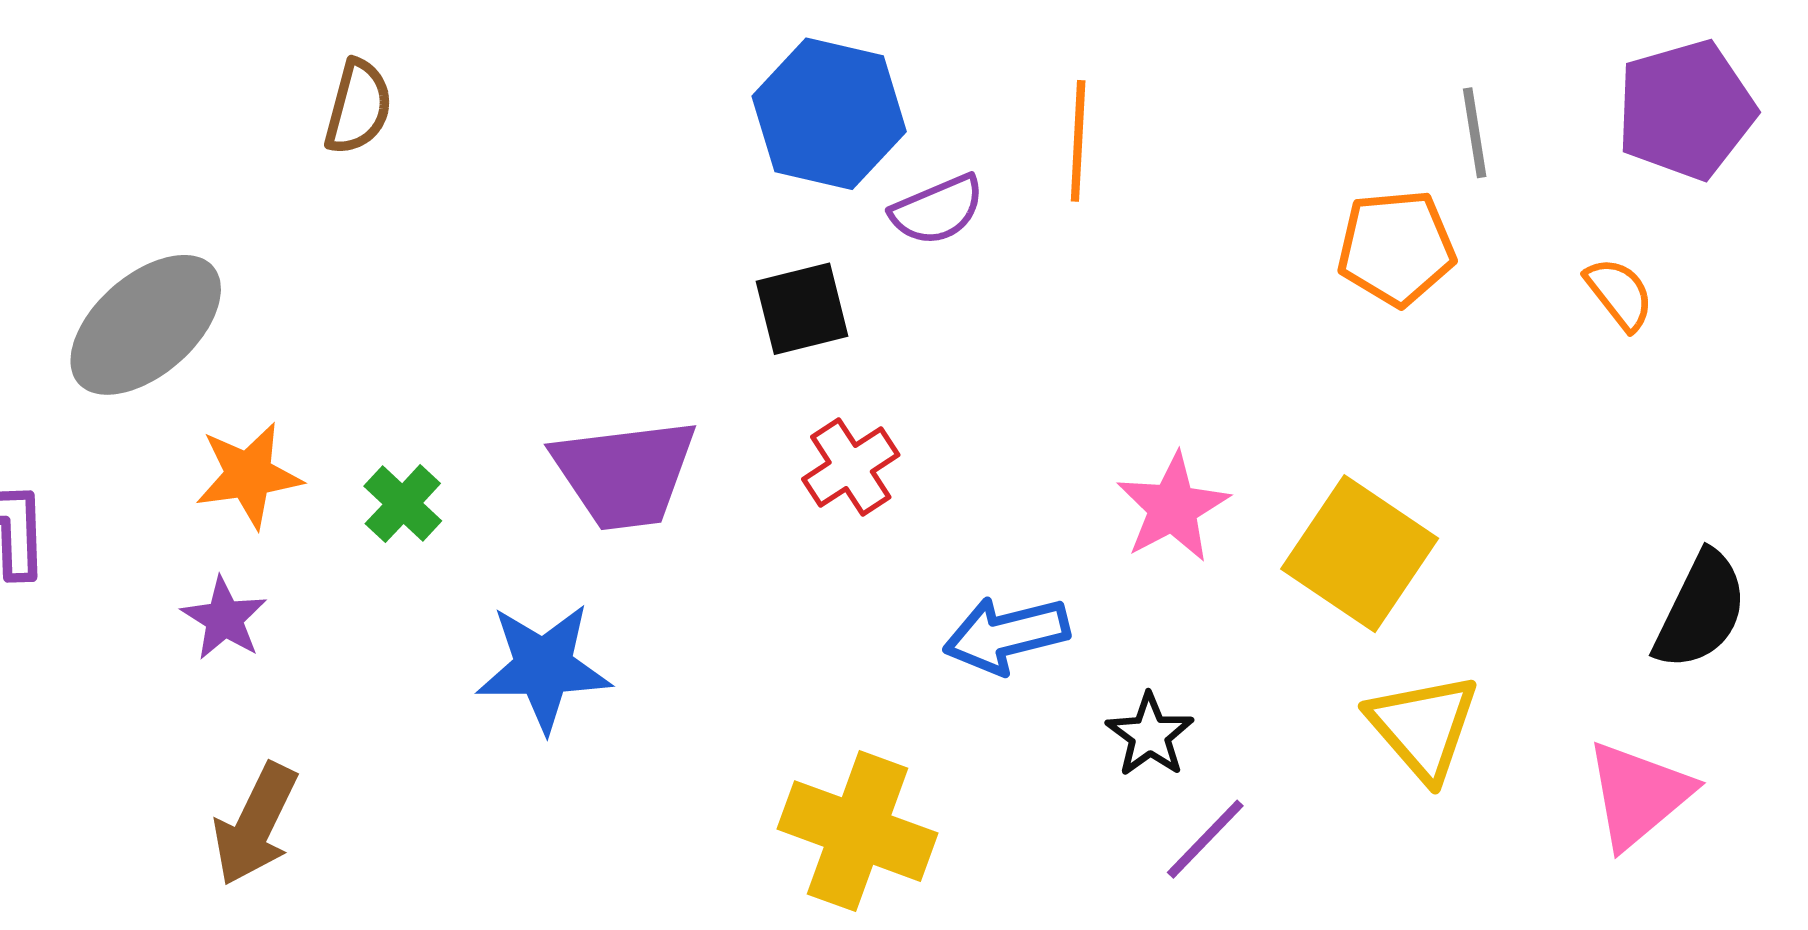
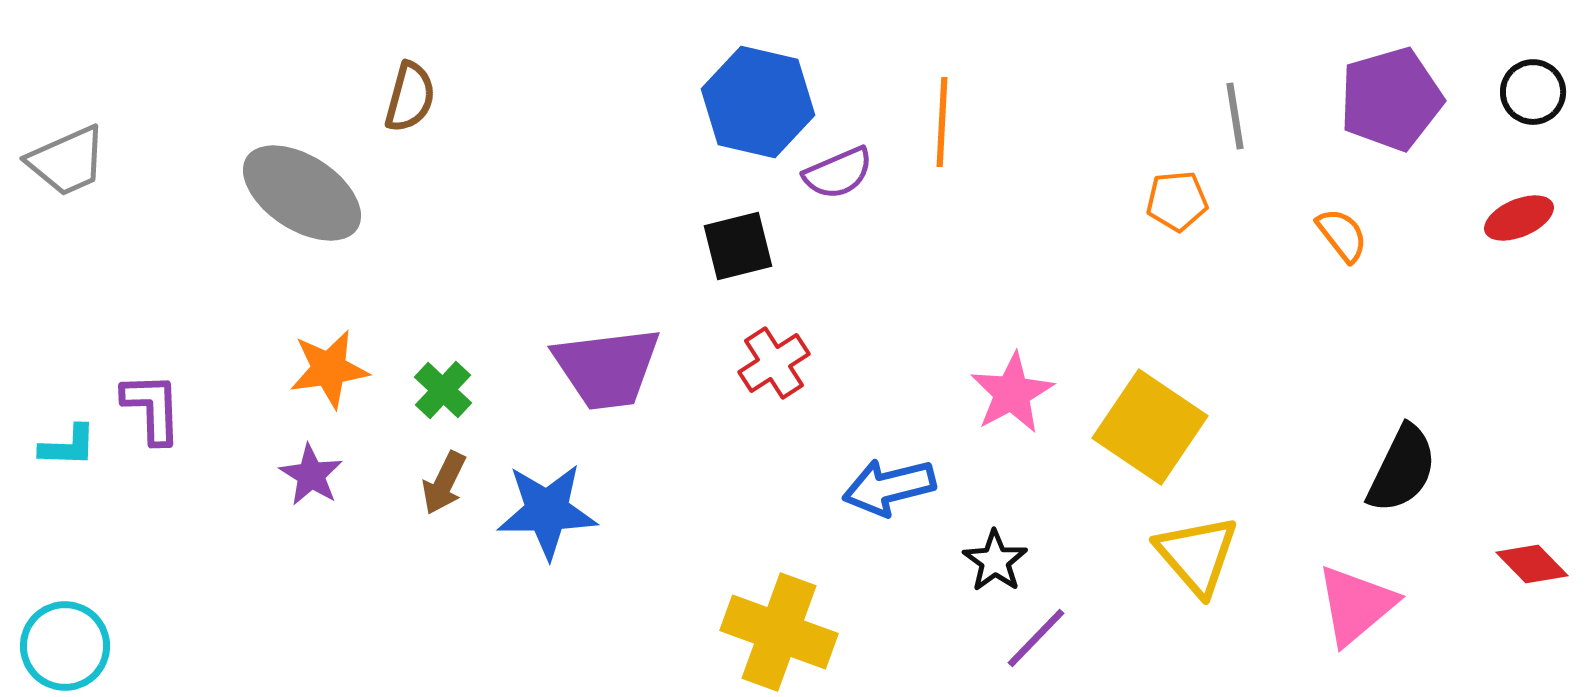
orange pentagon: (1396, 248) -> (1177, 201), size x0.7
gray ellipse: (146, 325) -> (302, 193), moved, turned 74
brown arrow: (255, 824) -> (444, 483), moved, size x0.7

